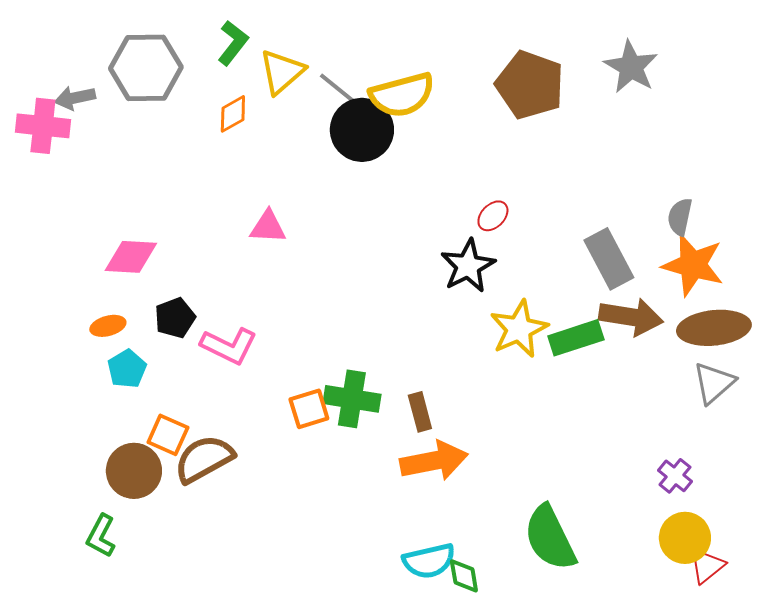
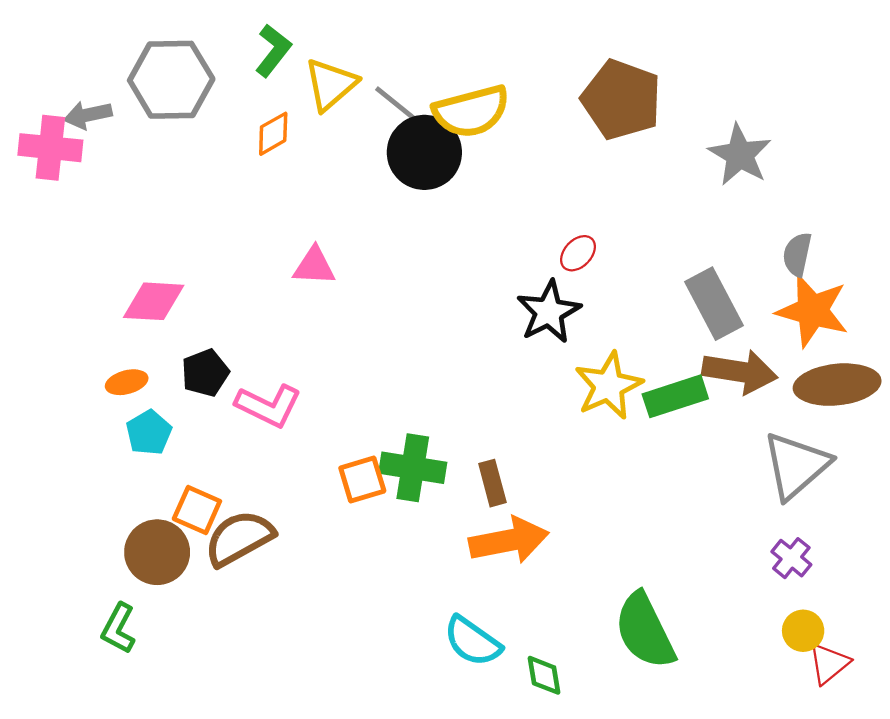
gray star: (631, 67) -> (740, 155), moved
gray triangle: (714, 383) -> (796, 465), moved, size x1.4
yellow circle: (685, 538) -> (803, 631), size x0.7
cyan semicircle: (429, 561) -> (472, 641), moved, turned 48

